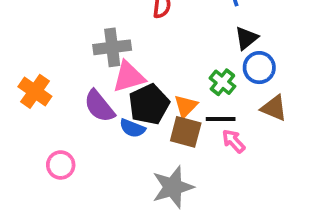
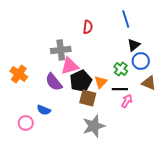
blue semicircle: (132, 128) -> (44, 110), moved
brown square: (186, 132) -> (88, 98), moved
pink arrow: (233, 141) -> (127, 101), turned 72
pink circle: (61, 165) -> (26, 123), moved

